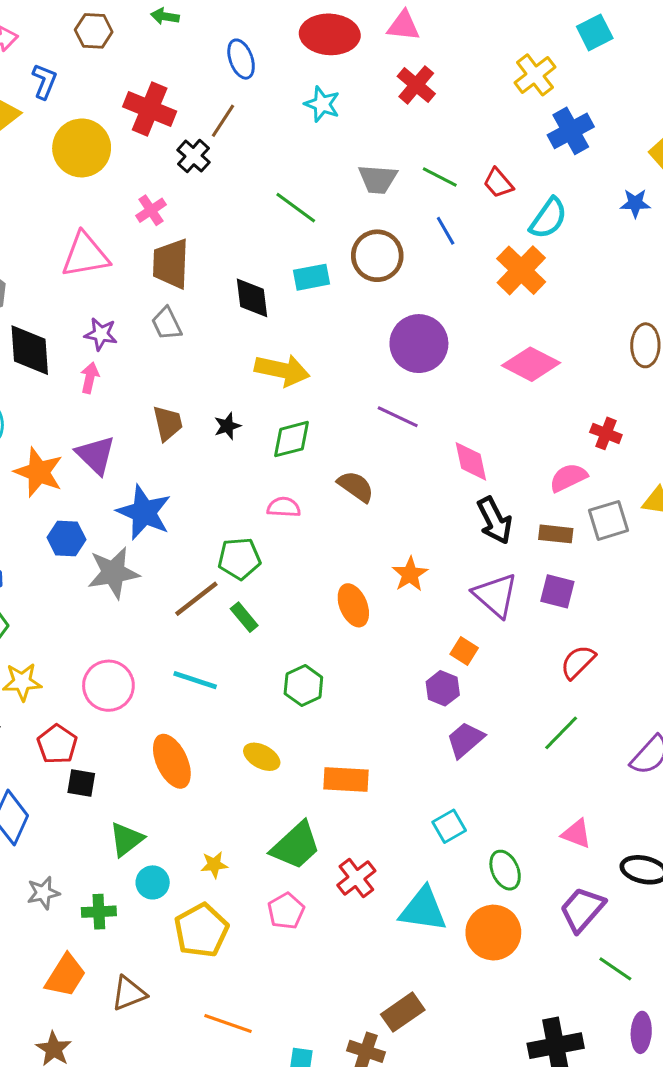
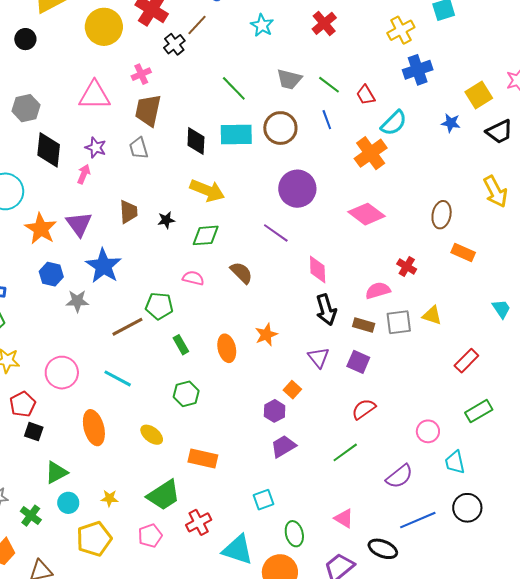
cyan rectangle: (312, 277) -> (236, 134), size x1.4
gray star: (113, 573) -> (77, 301), size x0.7
purple triangle: (495, 595) -> (318, 357), size x0.7
green rectangle: (244, 617) -> (181, 345), moved
green cross: (99, 912) -> (31, 516), turned 30

